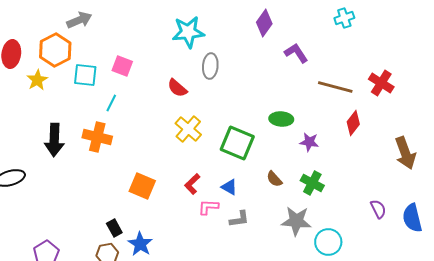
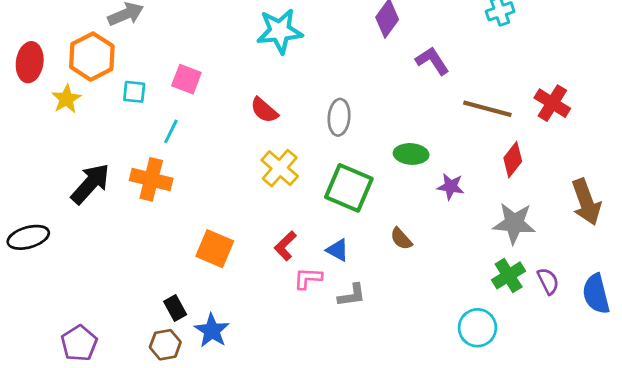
gray ellipse: (210, 66) -> (339, 117), moved
cyan square: (85, 75) -> (134, 92), size x0.7
black arrow: (54, 140) -> (90, 184), turned -140
green cross: (312, 183) -> (509, 275), moved, turned 30
gray star: (296, 221) -> (514, 223), moved

